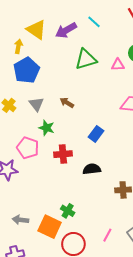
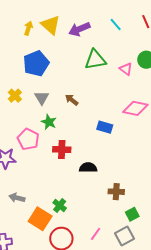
cyan line: (94, 22) -> (116, 24), moved
yellow arrow: (18, 46) -> (28, 28), moved
pink triangle: (118, 65) -> (126, 69), turned 32
blue rectangle: (96, 134) -> (105, 127), moved, turned 63
gray arrow: (20, 220) -> (17, 198), moved

